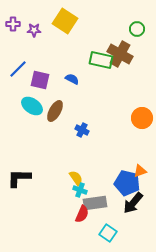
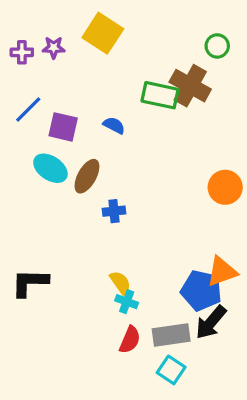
purple cross: (13, 24) -> (22, 52), moved
blue cross: (82, 130) -> (114, 211), moved, turned -32
orange triangle: (140, 171) -> (222, 271), size x1.5
gray rectangle: (95, 203) -> (171, 335), moved

